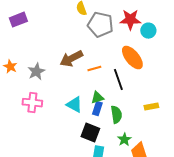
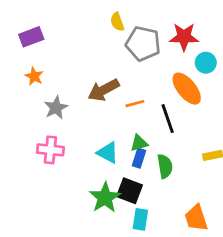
cyan circle: (148, 31) -> (206, 63), moved
orange star: (10, 67) -> (34, 76), moved
green star: (124, 140) -> (105, 198), moved, size x1.6

